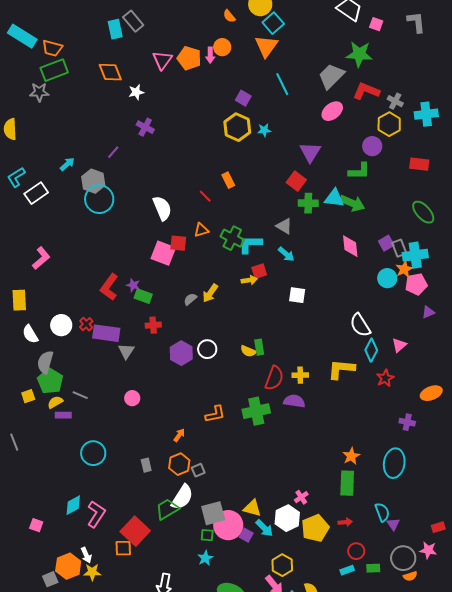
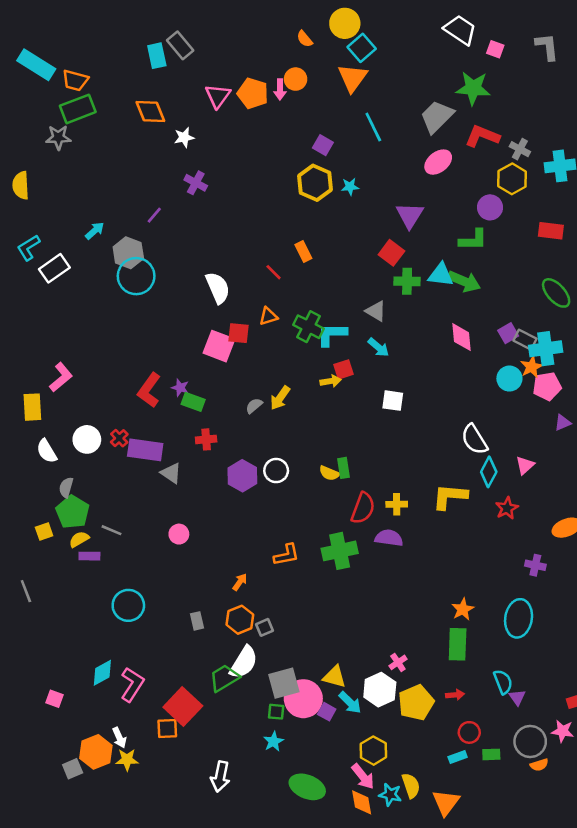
gray rectangle: (399, 248) -> (525, 340), turned -42
pink L-shape: (41, 258) -> (61, 377), moved
gray triangle: (126, 351) -> (171, 473), turned -30
gray semicircle: (45, 362) -> (66, 487), size x0.7

